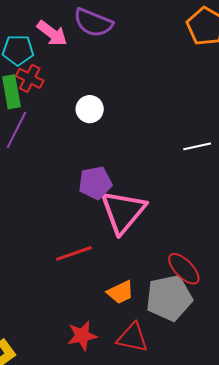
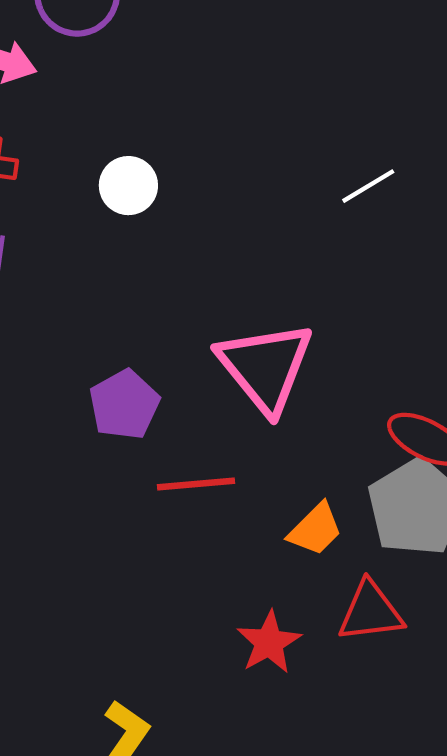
purple pentagon: (95, 183) -> (124, 405), moved
red line: (74, 253) -> (196, 484), turned 33

